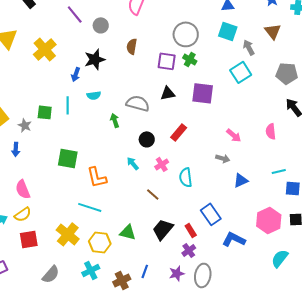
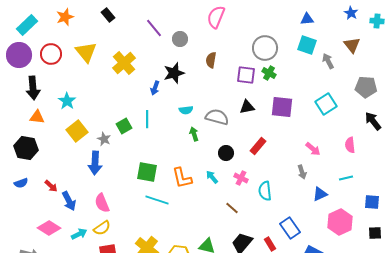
cyan square: (241, 72) -> (326, 104), moved
cyan semicircle: (94, 95) -> (186, 110), moved
green square: (45, 112) -> (124, 126), turned -35
blue arrow: (16, 149) -> (95, 163), size x1.6
gray arrow: (223, 158) -> (302, 172), turned 56
pink cross: (162, 164) -> (241, 178), turned -32
cyan line: (279, 171) -> (346, 178), moved
orange L-shape: (97, 177) -> (182, 178), moved
cyan line: (90, 207) -> (157, 200), moved
pink hexagon: (269, 220) -> (340, 222), moved

